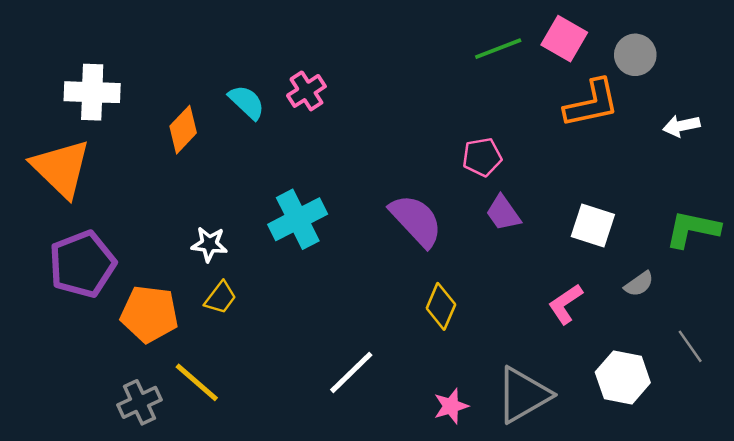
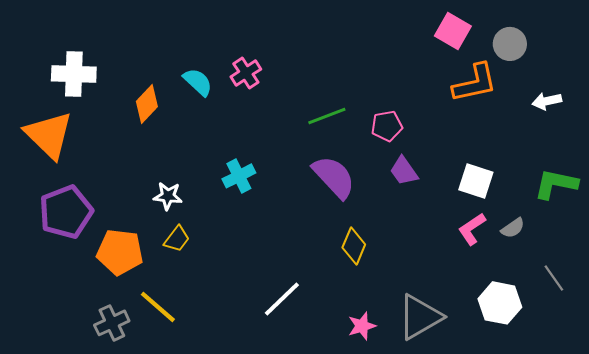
green line: (498, 49) -> (327, 116), moved
cyan cross: (298, 219) -> (239, 176), size x0.7
pink L-shape: (565, 304) -> (472, 229), moved

